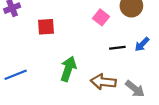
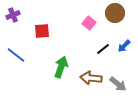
black line: (117, 48) -> (103, 49), turned -32
blue line: (16, 75) -> (16, 55), moved, turned 60

